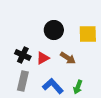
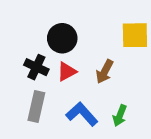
black circle: (54, 30) -> (62, 38), moved
brown arrow: (68, 58) -> (105, 72), turned 84

